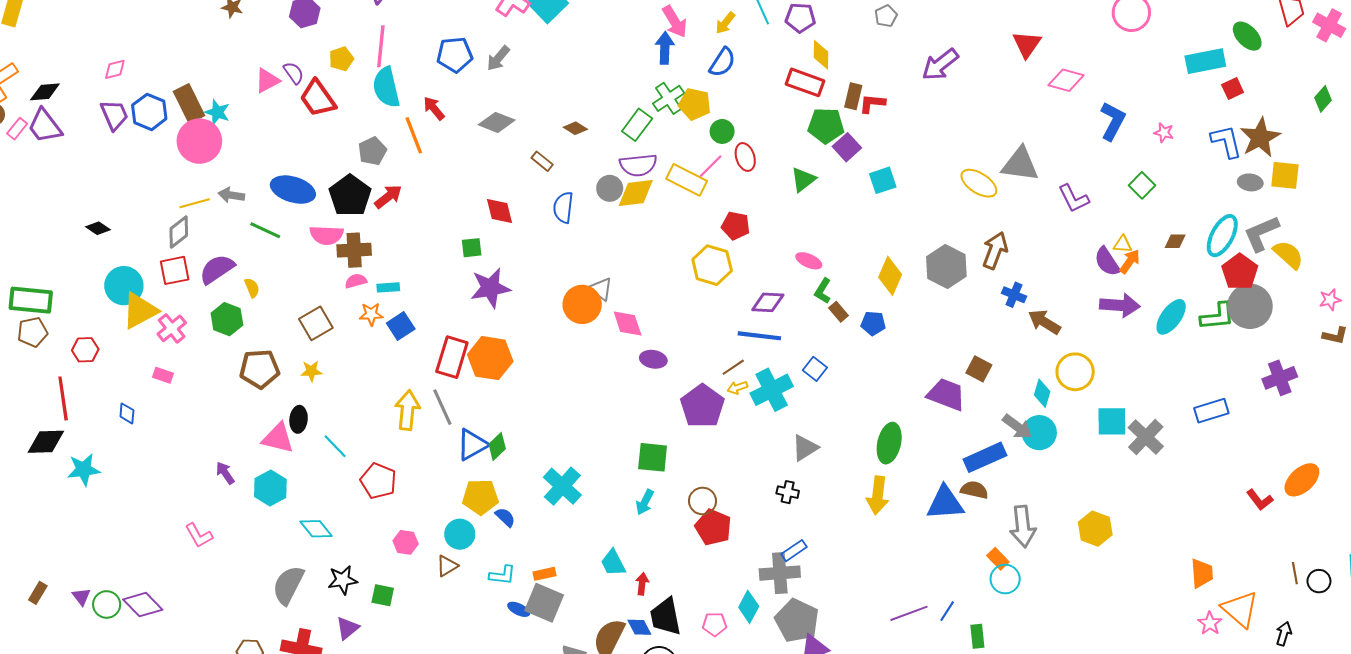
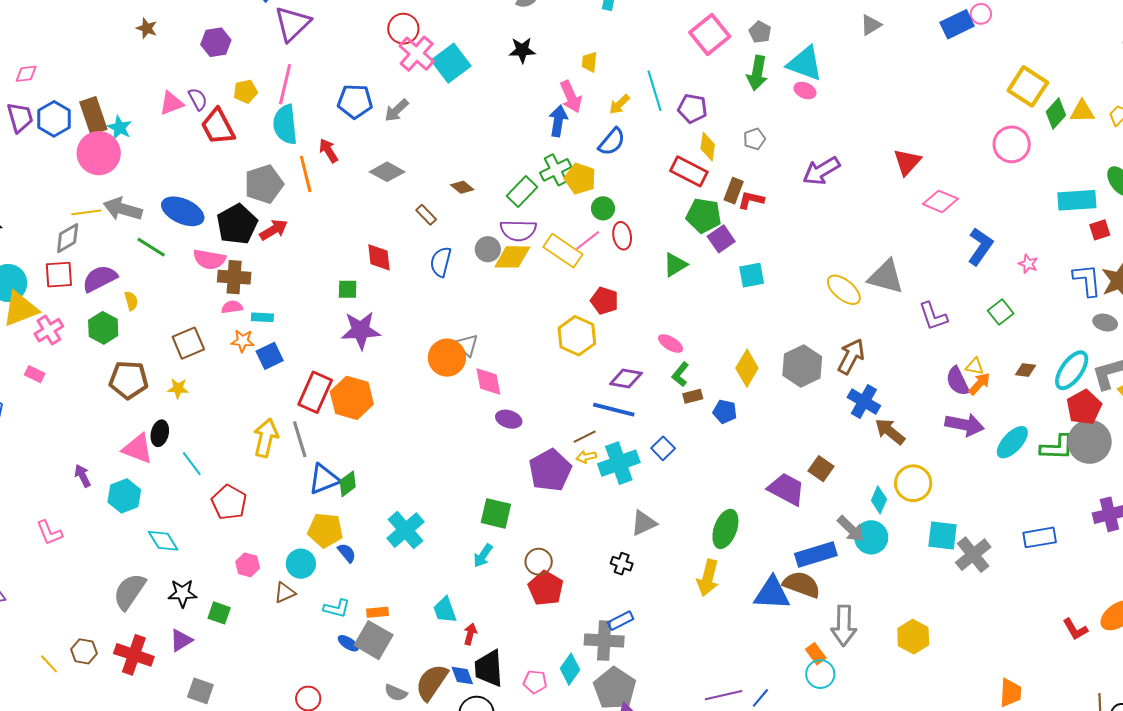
gray pentagon: (886, 16) -> (754, 139), moved
gray pentagon: (372, 151) -> (264, 184), size x1.4
gray arrow: (231, 195) -> (123, 209), size x1.5
blue cross: (1014, 295) -> (864, 401), size x1.4
brown rectangle: (838, 312) -> (693, 396), turned -72
brown semicircle: (974, 490) -> (802, 585), size x1.4

